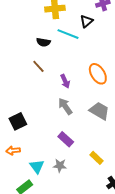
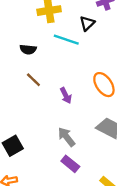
black semicircle: (43, 42) -> (28, 49), moved
gray arrow: (65, 106) -> (66, 137), moved

